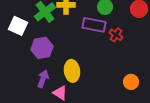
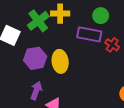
yellow ellipse: (72, 71) -> (60, 61), moved

